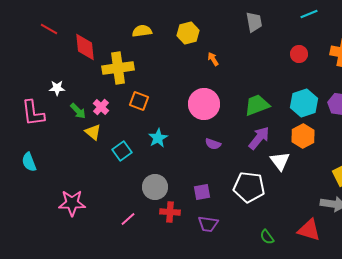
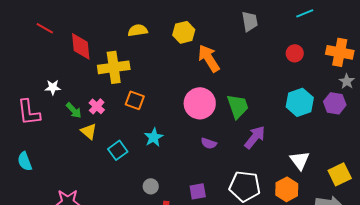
orange arrow: (213, 59) -> (209, 58), size x2.0
green trapezoid: (257, 105) -> (238, 106), moved, turned 92
orange hexagon: (303, 136) -> (287, 189), moved
white triangle: (280, 161) -> (300, 160), moved
gray circle: (155, 187) -> (151, 186), size x0.6

